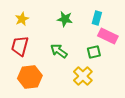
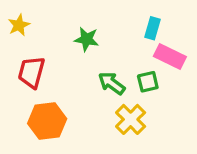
yellow star: (22, 19) -> (19, 25), moved
green star: (65, 19) -> (87, 39), moved
green arrow: (59, 51) -> (112, 83), moved

